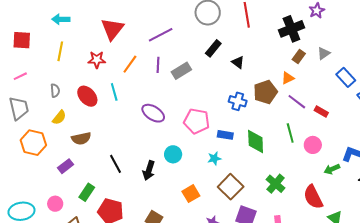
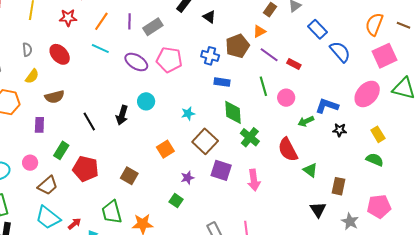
cyan line: (114, 92) -> (100, 48), moved, turned -48
purple ellipse: (153, 113) -> (136, 62), moved
pink pentagon: (197, 121) -> (169, 60), moved
blue rectangle: (225, 135) -> (222, 82), moved
green diamond: (256, 142) -> (233, 112), moved
cyan circle: (173, 154) -> (146, 101), moved
purple rectangle: (65, 166) -> (39, 125), turned -49
black arrow: (149, 170) -> (122, 115), moved

